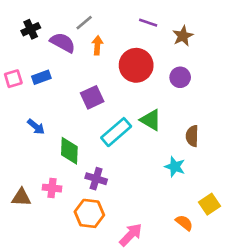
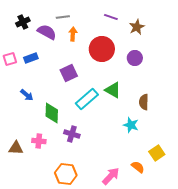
gray line: (84, 23) -> (63, 17), turned 32
orange hexagon: (89, 213) -> (66, 174), moved
pink arrow: (131, 235) -> (111, 176), moved

